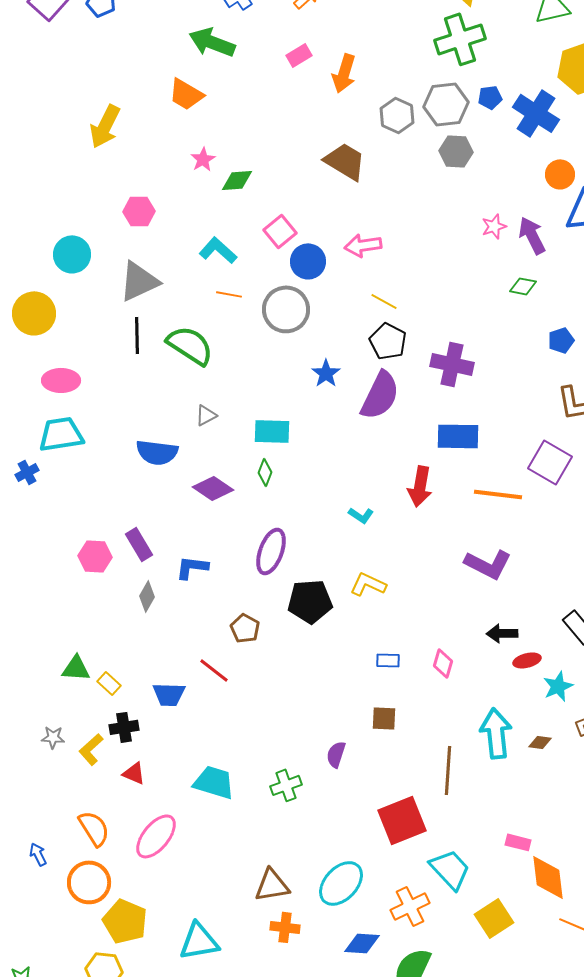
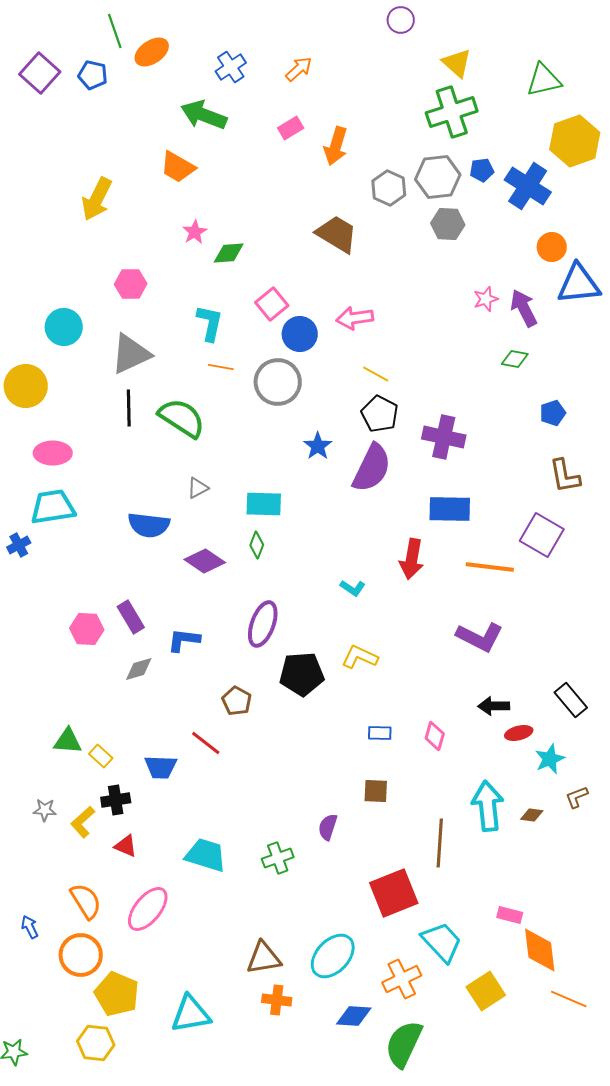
cyan L-shape: (218, 250) -> (210, 323), turned 60
gray diamond: (147, 596) -> (139, 669), turned 44

